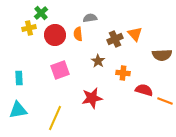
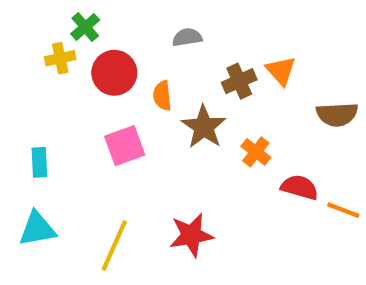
orange semicircle: (78, 34) -> (162, 96), moved
brown star: (98, 61) -> (204, 127), size x1.5
orange cross: (123, 73) -> (256, 152), turned 32
red star: (92, 98) -> (191, 235), moved

